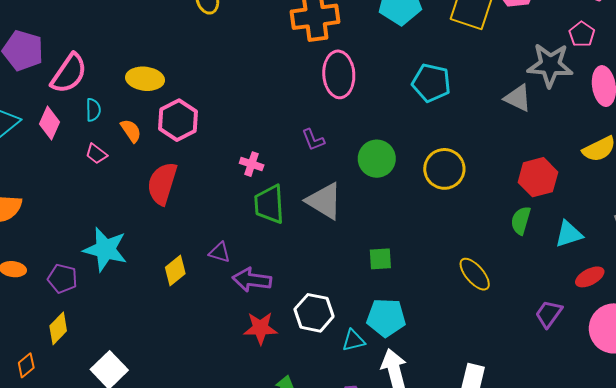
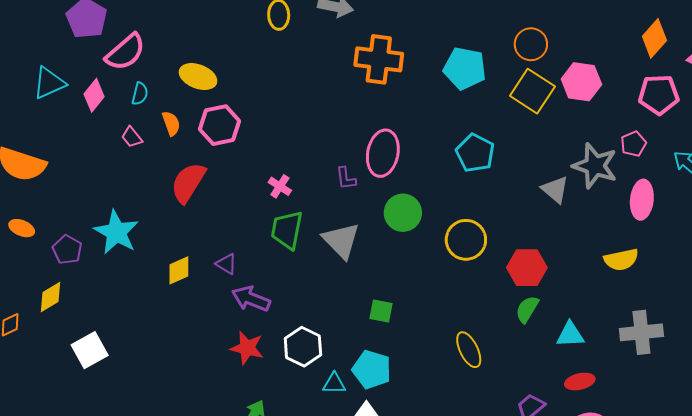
pink ellipse: (339, 74) -> (383, 153), moved
red hexagon: (538, 177) -> (527, 268), moved

